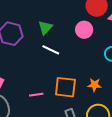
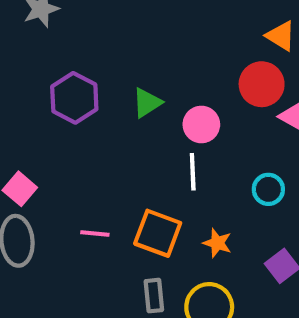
pink circle: (84, 30) -> (201, 124), moved
white line: (51, 50) -> (193, 172), moved, turned 48

